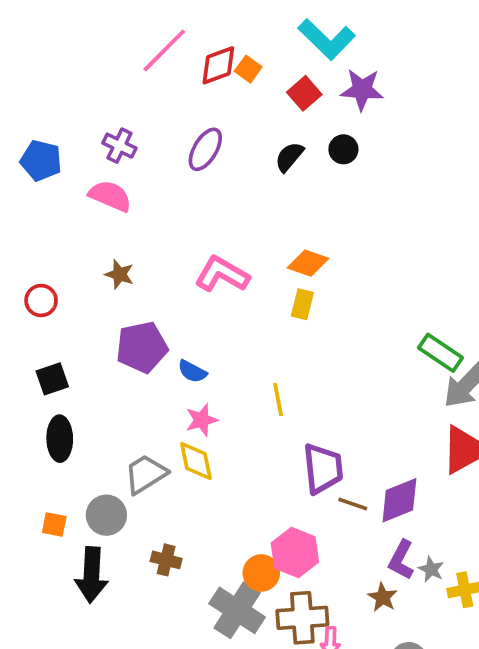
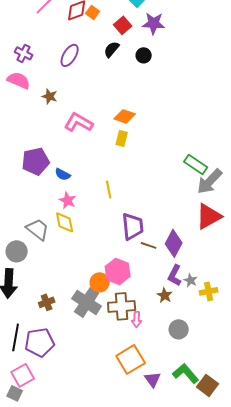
black semicircle: (289, 157) -> (112, 49), moved
brown star: (119, 274) -> (50, 96), moved
pink star: (202, 420) -> (68, 200), turned -30
gray trapezoid: (146, 474) -> (38, 229), turned 70
purple diamond: (399, 500) -> (174, 243), turned -40
brown cross: (166, 560) -> (47, 302), moved, turned -35

